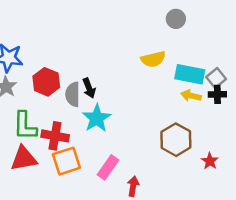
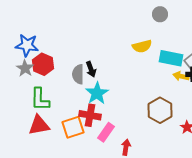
red hexagon: (46, 82) -> (43, 64), moved
yellow arrow: (191, 96) -> (181, 76), moved
red cross: (55, 136) -> (90, 115), moved

